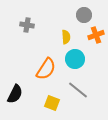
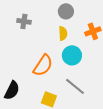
gray circle: (84, 15) -> (66, 11), moved

